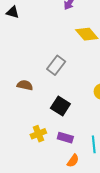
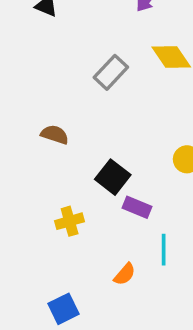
gray rectangle: (56, 65) -> (111, 72), moved
purple rectangle: (65, 138) -> (137, 207), moved

